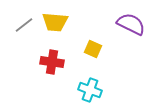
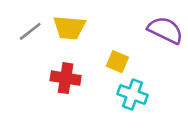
cyan cross: (90, 90) -> (133, 95), moved

